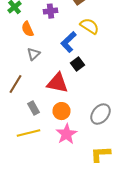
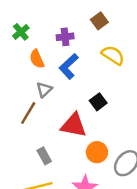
blue L-shape: (68, 42) -> (69, 66), moved
brown line: (16, 84) -> (28, 113), moved
orange circle: (62, 111) -> (97, 152), moved

